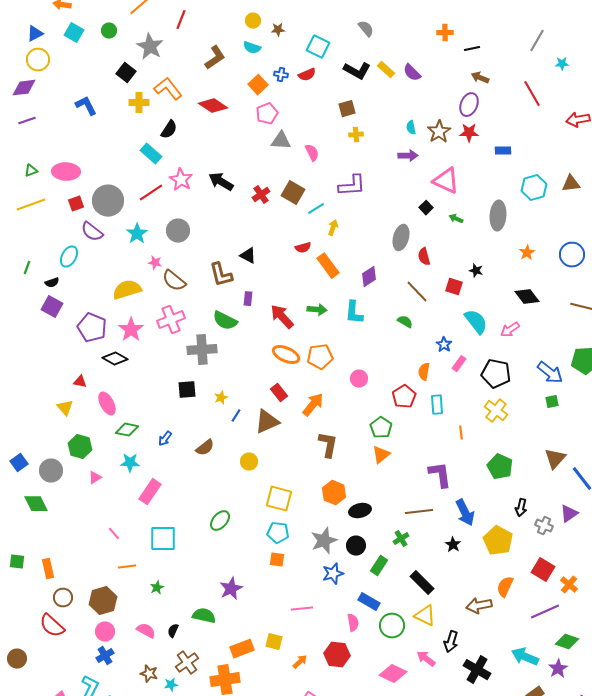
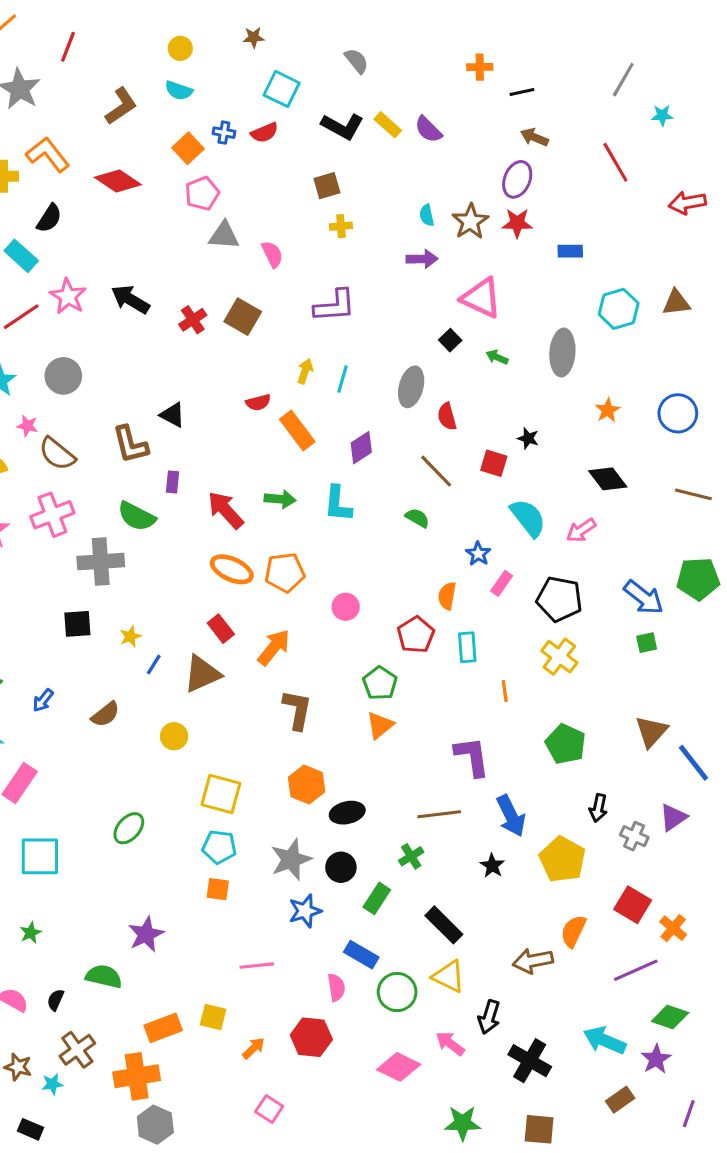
brown star: (278, 30) -> (254, 37), moved
cyan line: (316, 209) -> (343, 379), moved, turned -42

